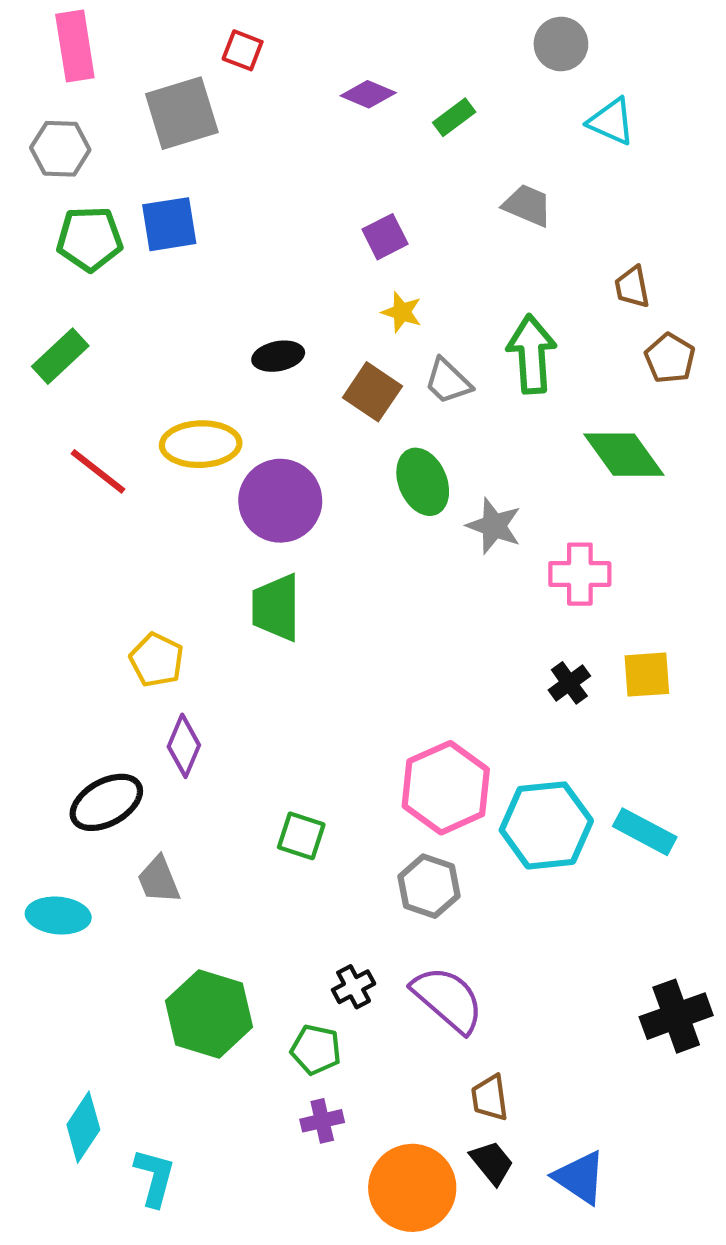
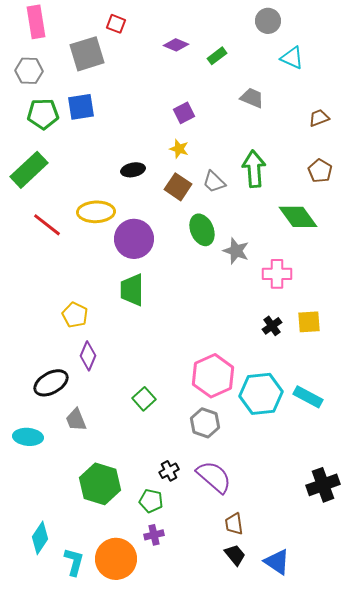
brown trapezoid: (632, 287) -> (319, 118), moved, turned 80
yellow star: (402, 312) -> (179, 149), moved
green rectangle: (60, 356) -> (29, 170), size x1.4
green square: (301, 836) -> (144, 399), turned 30
orange circle: (412, 1188) -> (116, 559), moved

